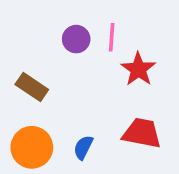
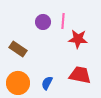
red star: (138, 69) -> (78, 39), turned -30

